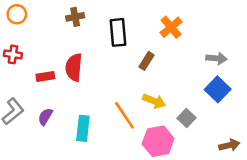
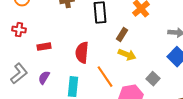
red semicircle: (74, 67) -> (82, 53), moved
yellow arrow: (154, 101) -> (127, 55), moved

